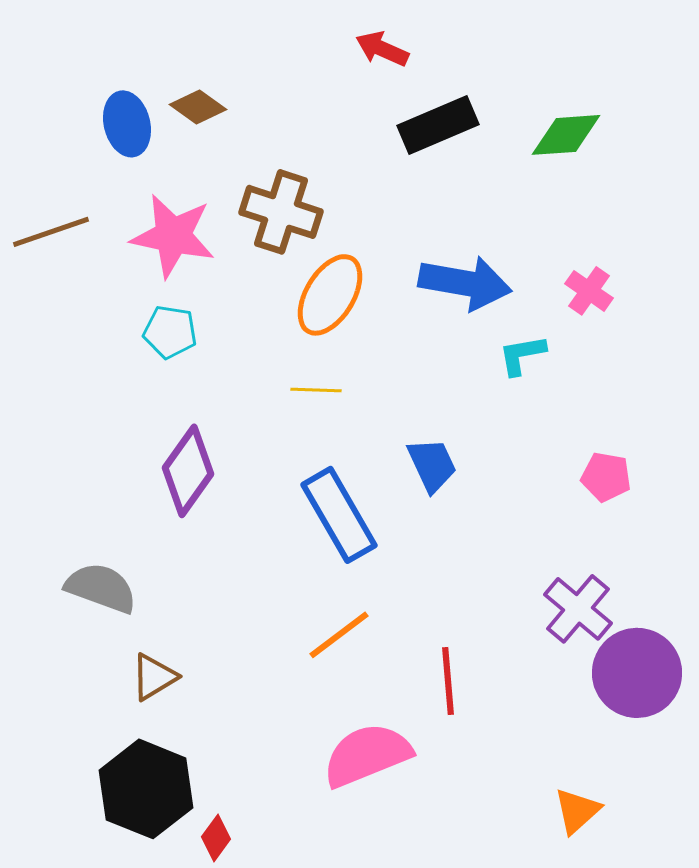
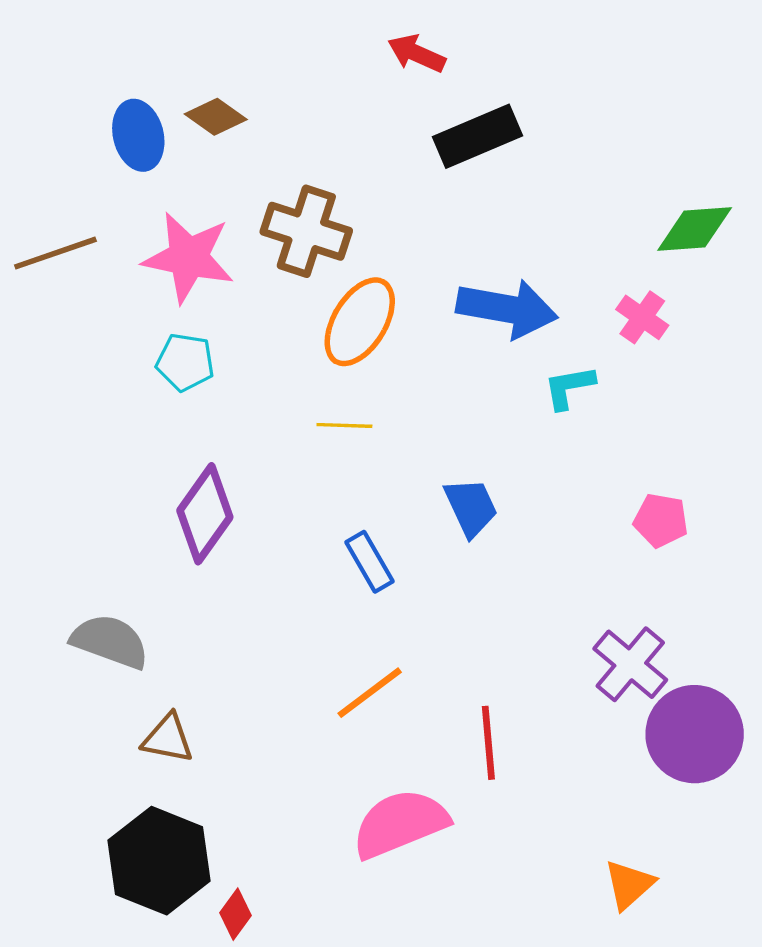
green diamond: (566, 135) -> (695, 229), moved
blue rectangle: (339, 515) -> (370, 562), size x0.6
brown triangle: (154, 677) -> (168, 738), turned 42

